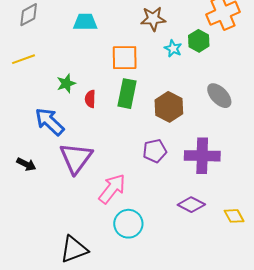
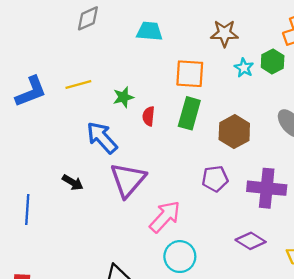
yellow line: (24, 59) -> (78, 84), moved

